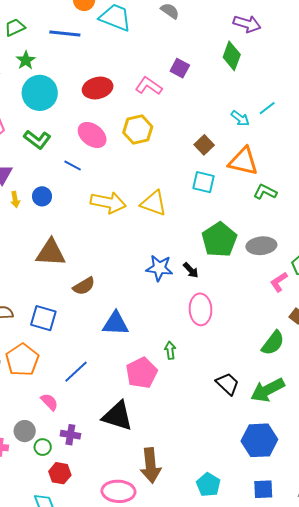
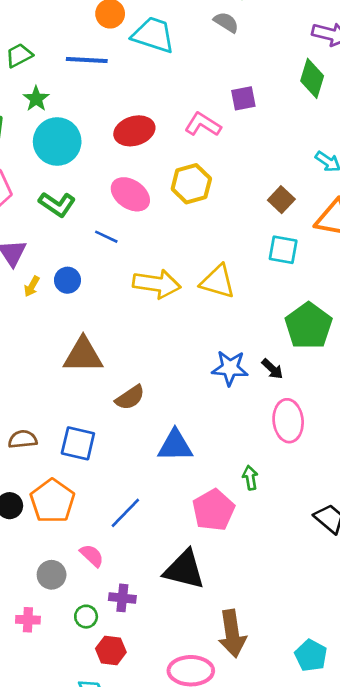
purple square: (180, 68) -> (243, 98), turned -36
yellow arrow: (15, 200) -> (32, 286), turned 42
gray circle: (25, 431) -> (52, 575), moved

